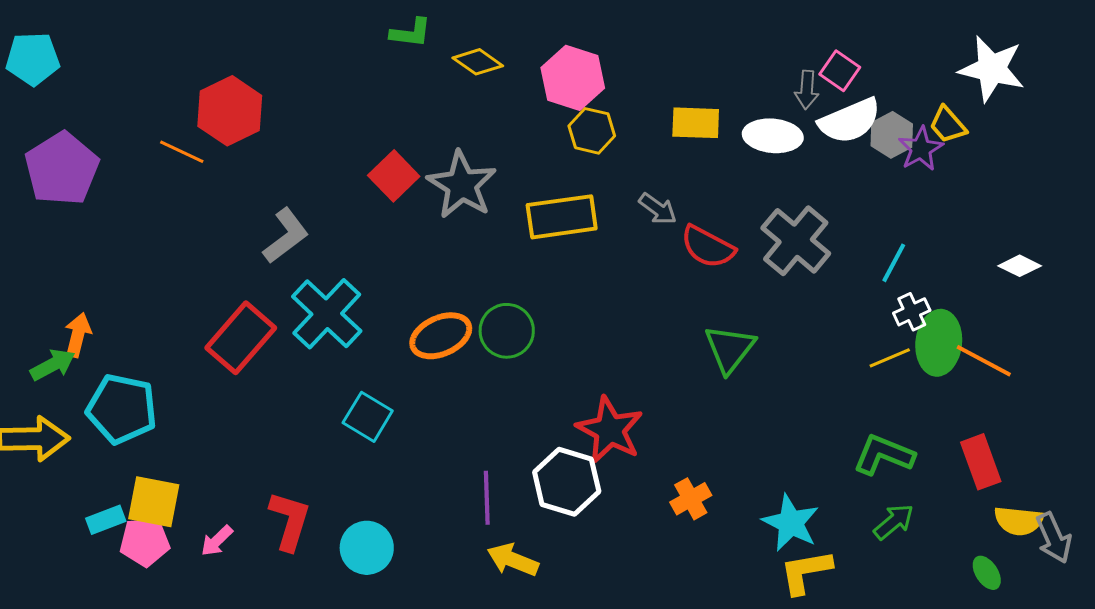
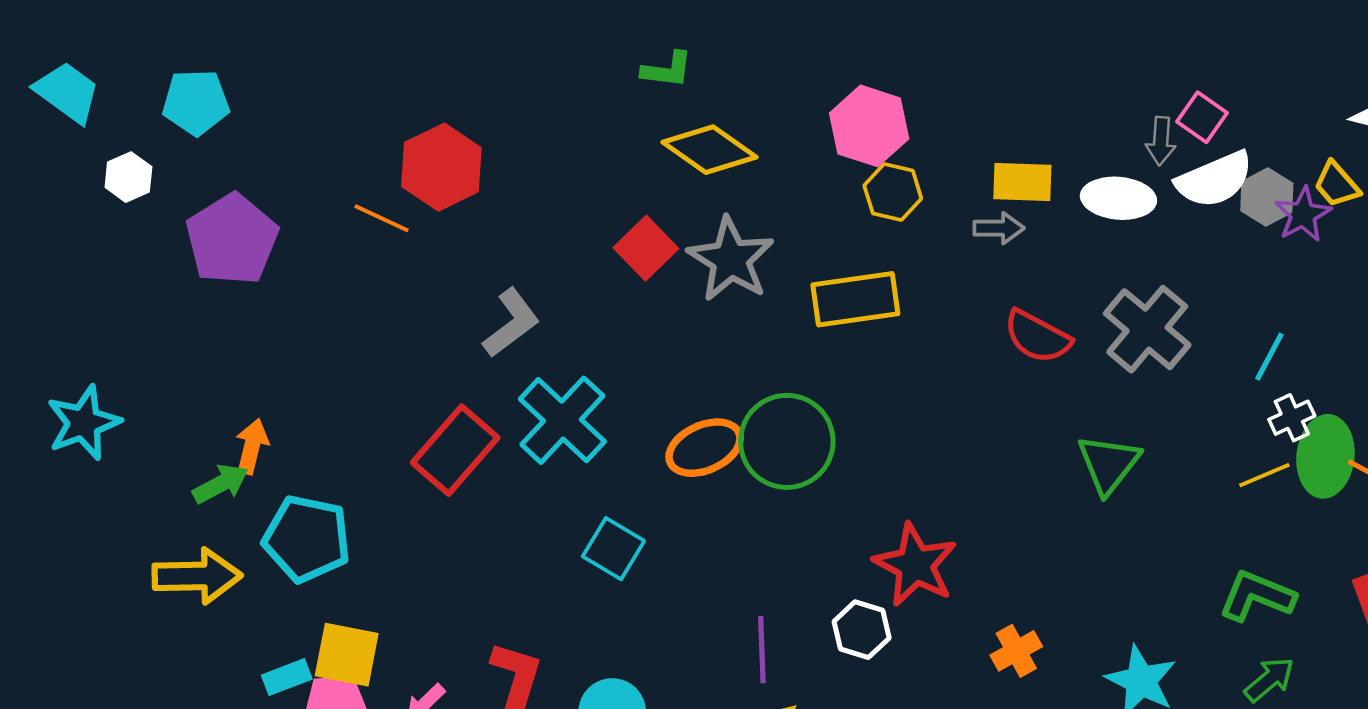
yellow diamond: (478, 62) -> (709, 150), moved, size x1.5
gray arrow: (658, 209) -> (999, 228), moved, turned -36
green circle: (507, 331) -> (787, 441), size x1.4
green triangle: (730, 349) -> (1108, 464), moved
white hexagon: (567, 482) -> (862, 630), size x0.7

